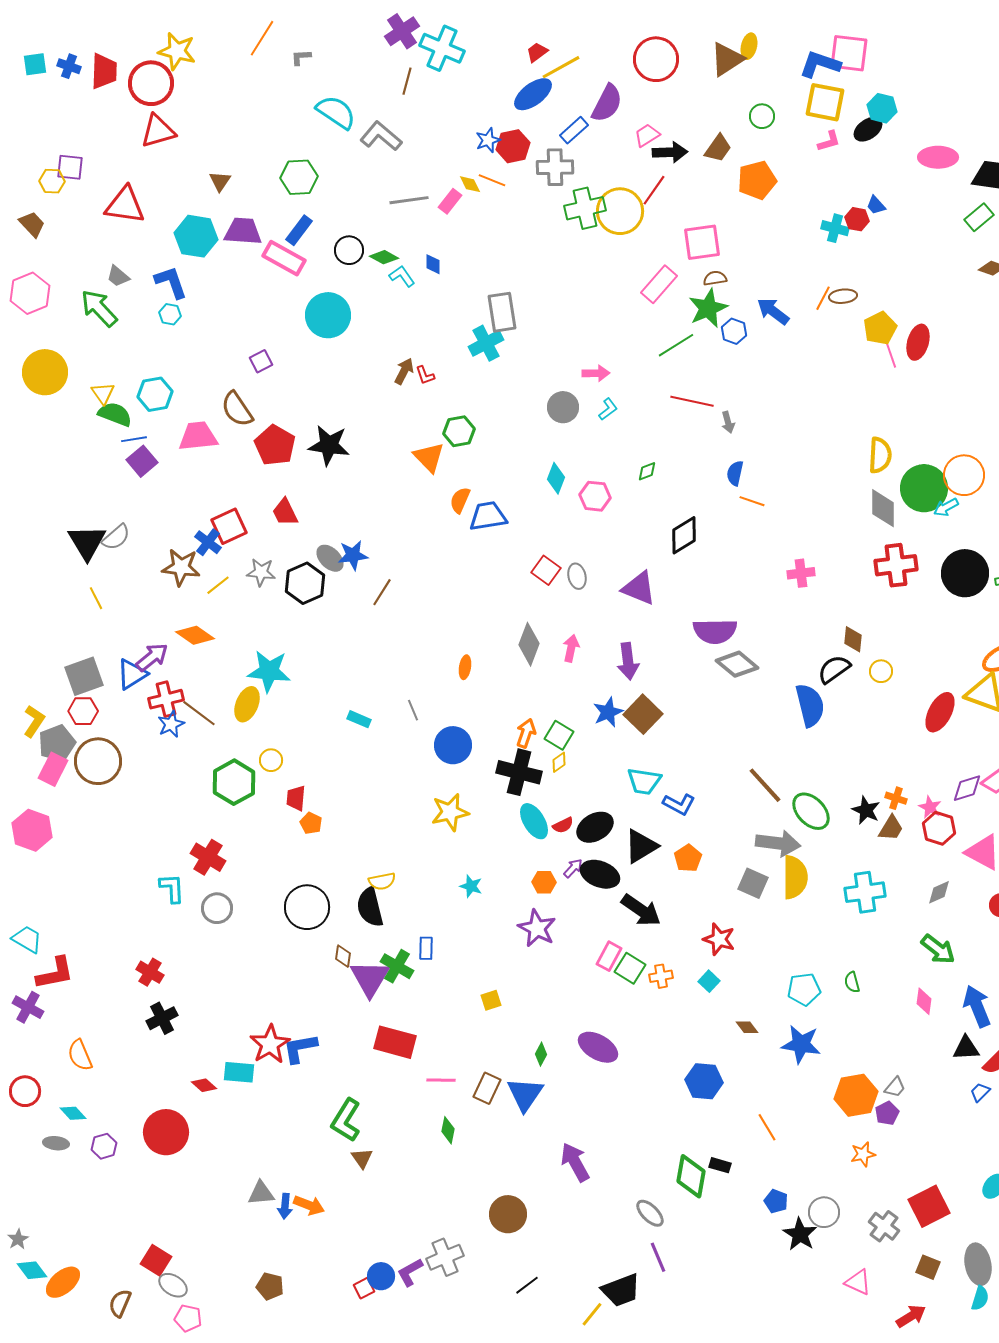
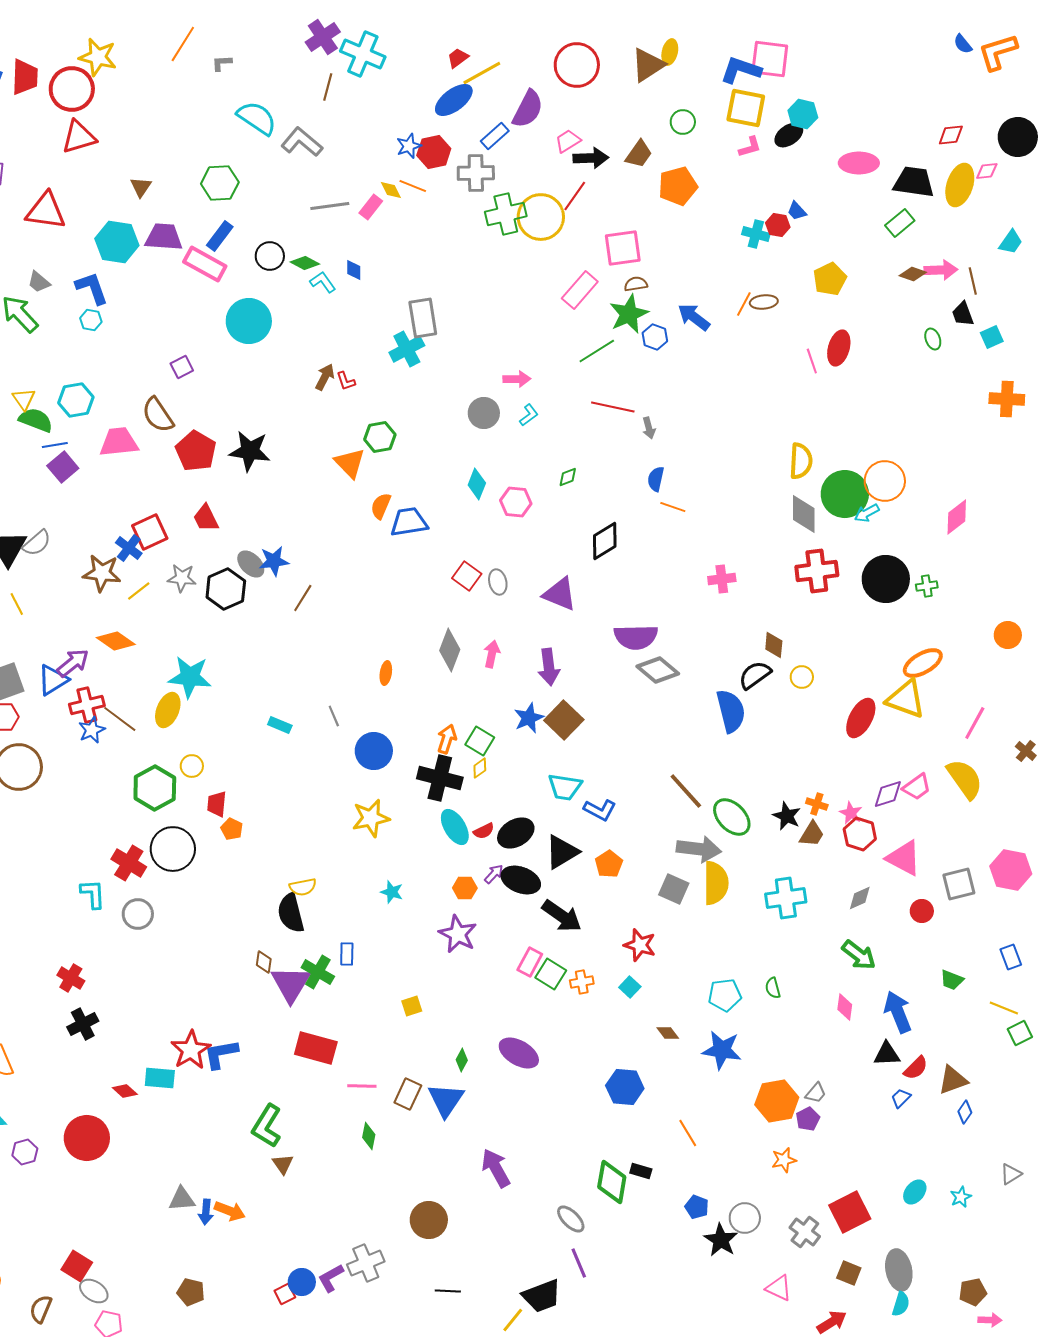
yellow pentagon: (880, 328) -> (830, 279), moved
black circle: (307, 907) -> (173, 849), moved
black line: (527, 1285) -> (448, 1291), turned 40

